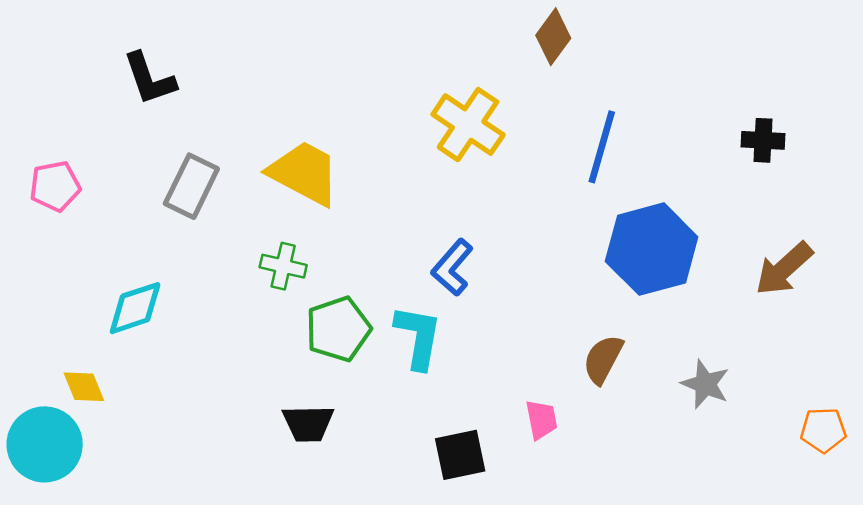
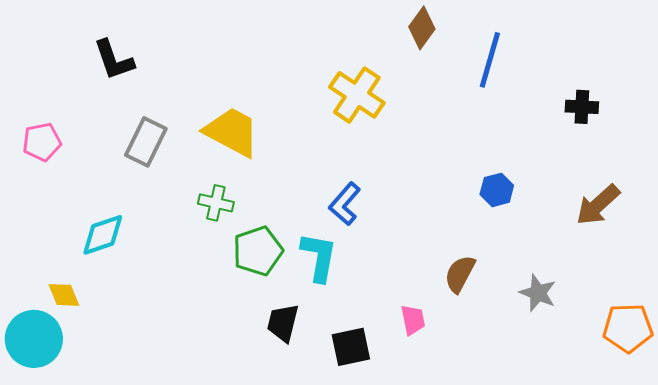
blue line: (602, 147) -> (490, 60), moved
blue hexagon: (652, 249) -> (497, 190), size x0.5
black trapezoid: (308, 423) -> (283, 323), moved, turned 105
orange pentagon: (823, 430) -> (628, 328), size x1.4

